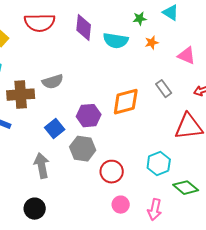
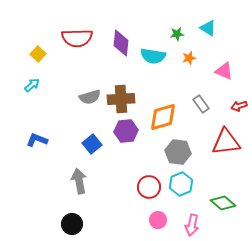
brown cross: (21, 95) -> (121, 99), moved
gray hexagon: (83, 149) -> (178, 152), moved
cyan hexagon: (159, 164) -> (181, 184), moved

